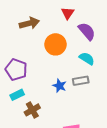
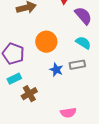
orange circle: (55, 44) -> (46, 42), moved

